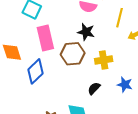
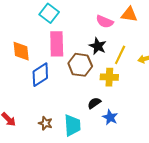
yellow line: (119, 18) -> (120, 55), moved
blue star: (125, 85) -> (110, 117), moved

